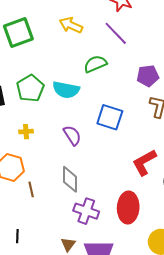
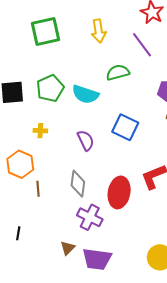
yellow arrow: (71, 25) -> (99, 31), turned -130
red ellipse: (128, 208) -> (119, 192), moved

